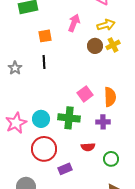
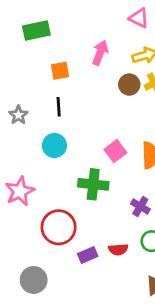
cyan circle: (41, 119) -> (54, 146), moved
purple cross: (103, 122) -> (140, 206), moved, turned 32
red semicircle: (88, 147) -> (118, 249), moved

